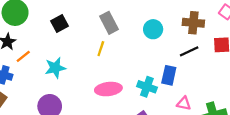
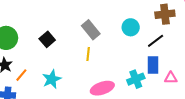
black line: (189, 51) -> (156, 41), moved
cyan cross: (147, 87) -> (136, 79), turned -30
pink triangle: (184, 103) -> (171, 78), moved

